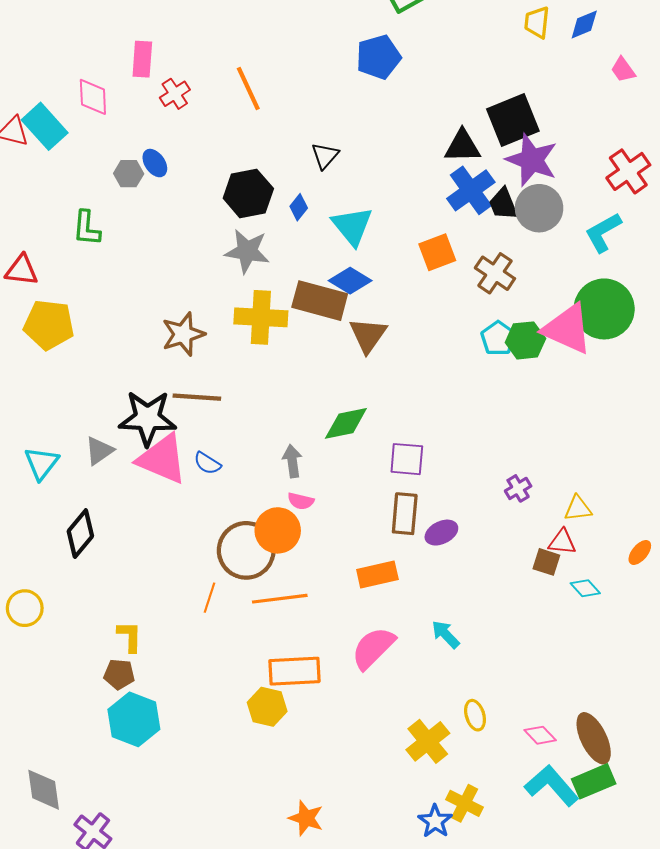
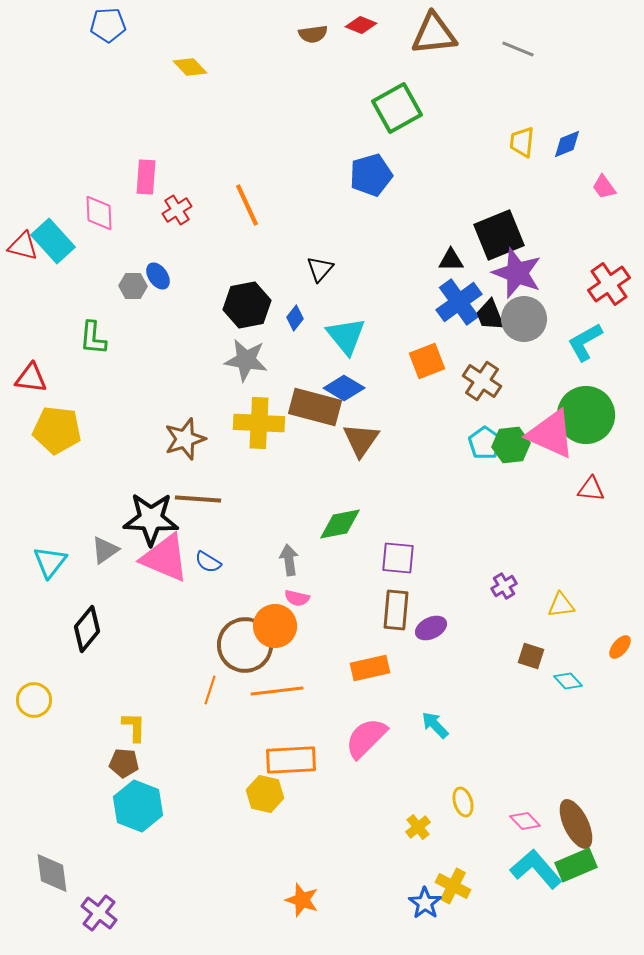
black triangle: (462, 146) -> (451, 260), size x0.7
red triangle: (562, 542) -> (591, 489), moved
yellow cross: (428, 741) -> (418, 827), size x0.6

